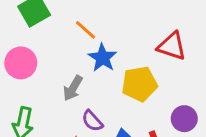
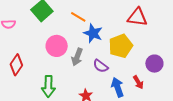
pink circle: (21, 63) -> (57, 46), moved
purple semicircle: (92, 121) -> (101, 66), moved

